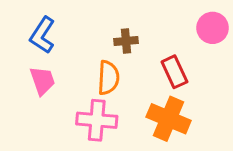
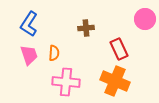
orange semicircle: (108, 78) -> (54, 53), moved, size x0.7

